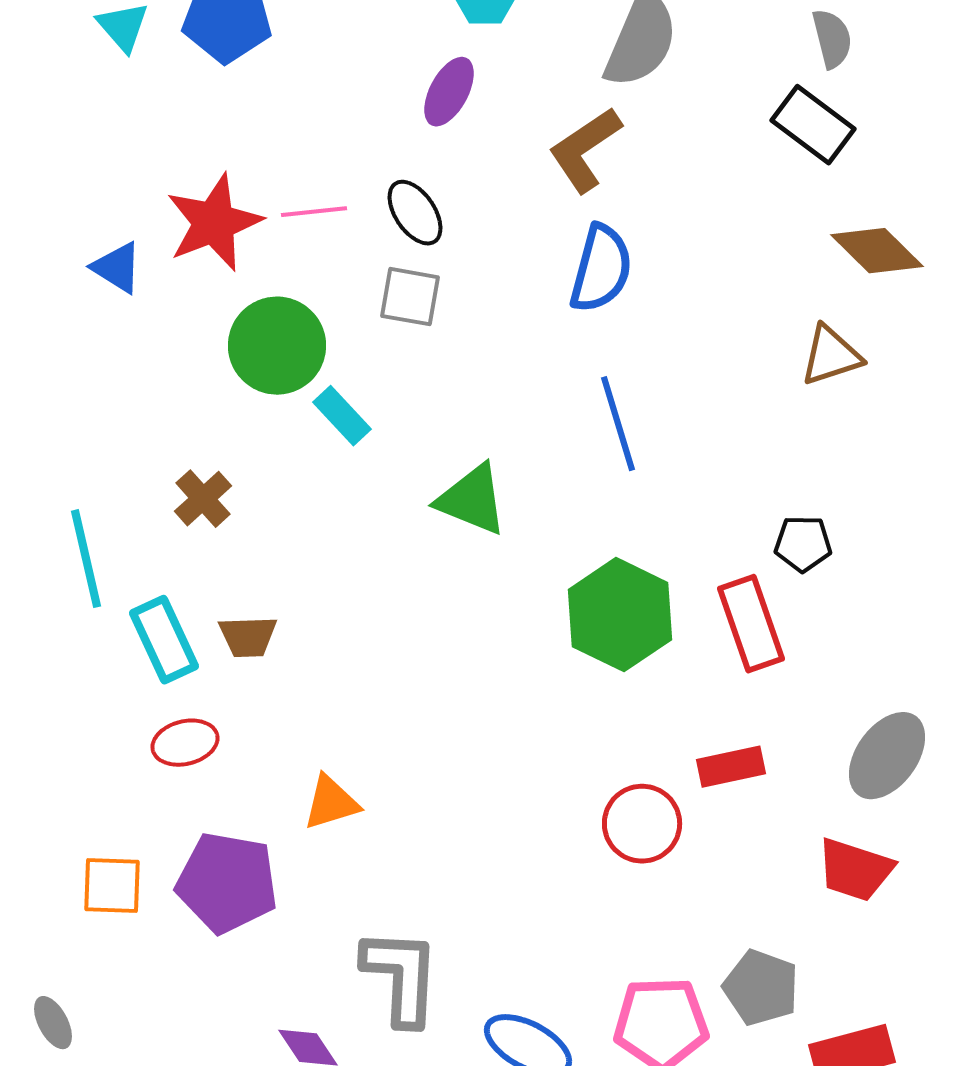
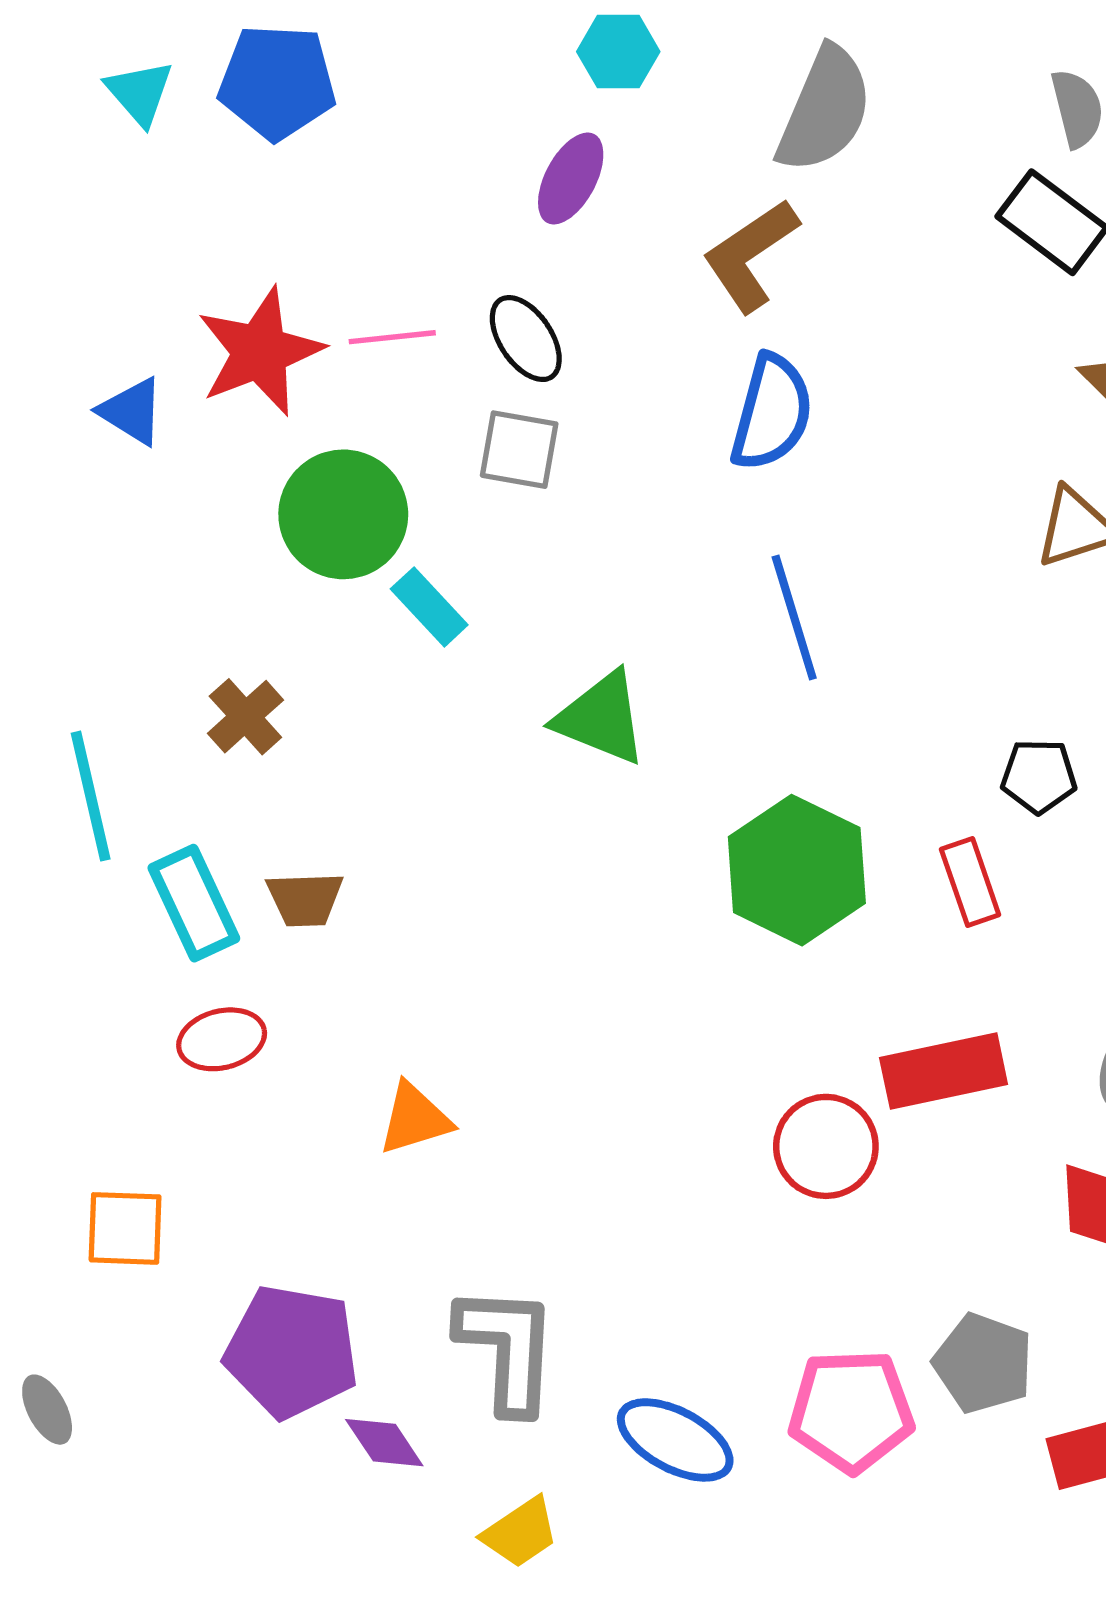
red rectangle: (751, 624) -> (970, 882), size x0.7
red rectangle: (731, 767) -> (944, 1071), size x1.4
purple pentagon: (227, 883) -> (292, 1351), moved

